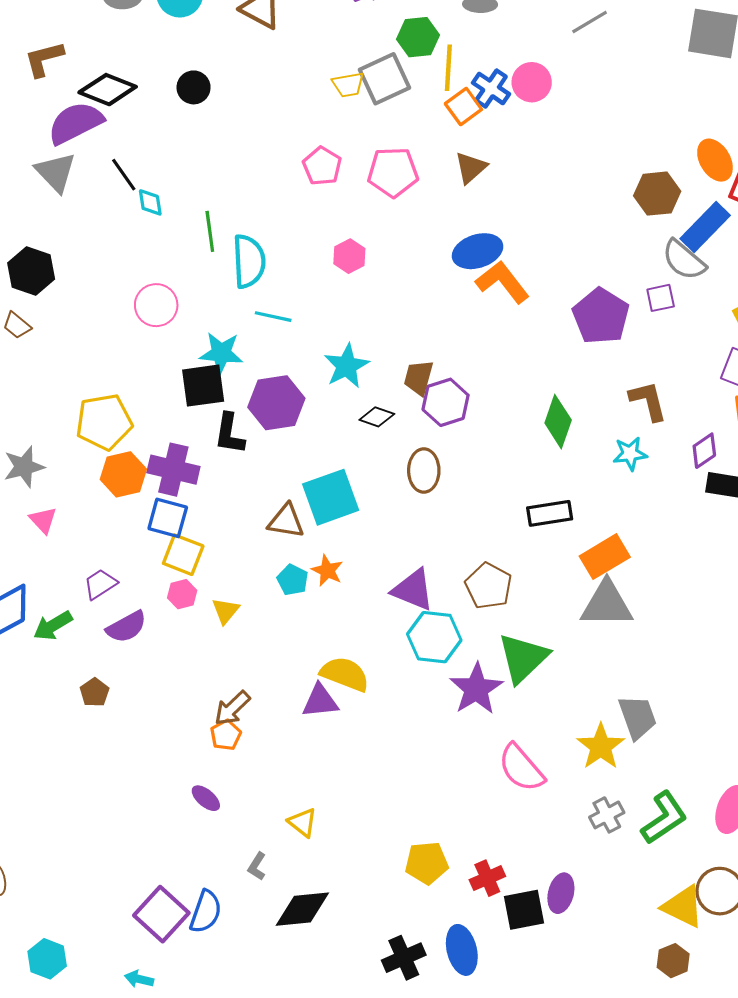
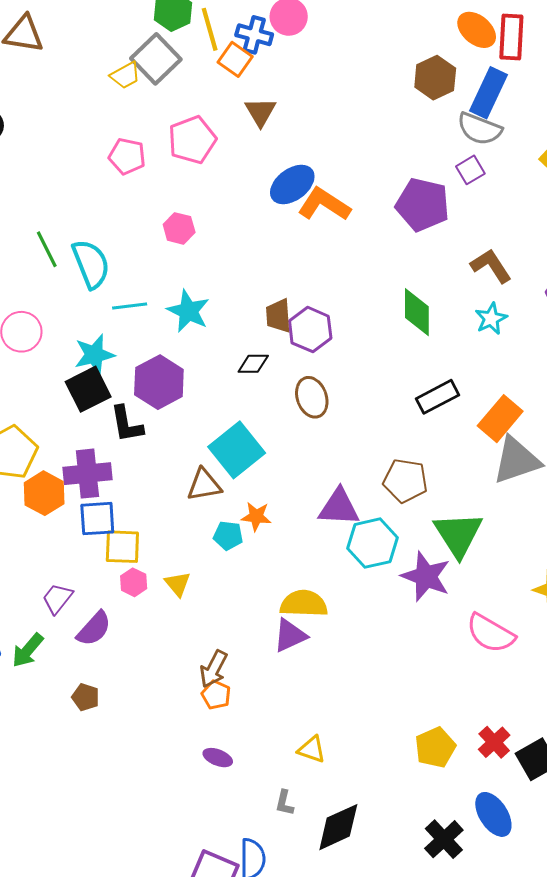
cyan star: (347, 366) -> (188, 311), moved

